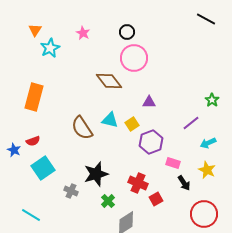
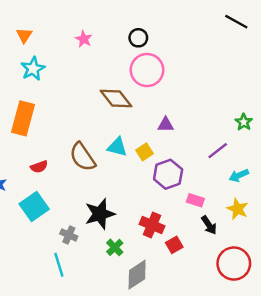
cyan star: (50, 48) -> (33, 69), moved
red semicircle: (33, 141) -> (39, 167), moved
cyan line: (31, 215) -> (59, 265), moved, turned 42

